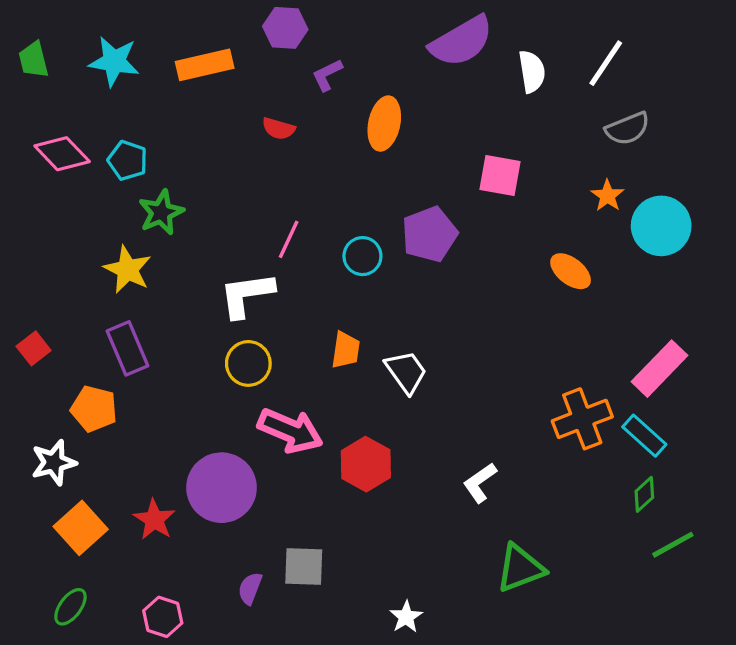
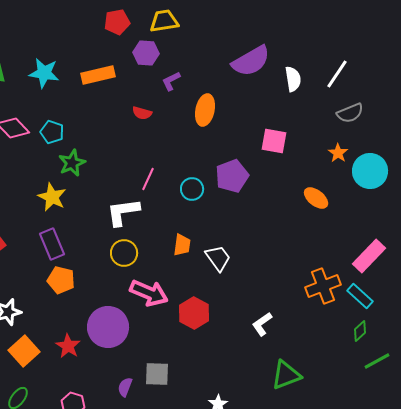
orange pentagon: (94, 409) -> (61, 280), moved

